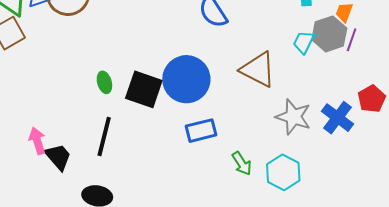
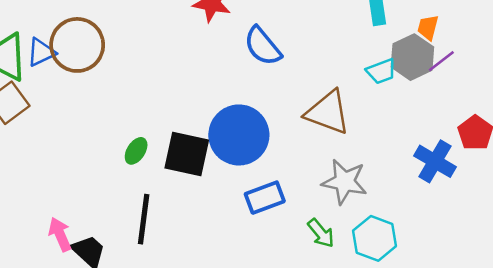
purple line: (352, 40) -> (441, 61), turned 40
cyan trapezoid: (304, 42) -> (381, 71), turned -130
green ellipse: (104, 82) -> (136, 151), turned 55
gray star: (293, 117) -> (344, 182), moved

